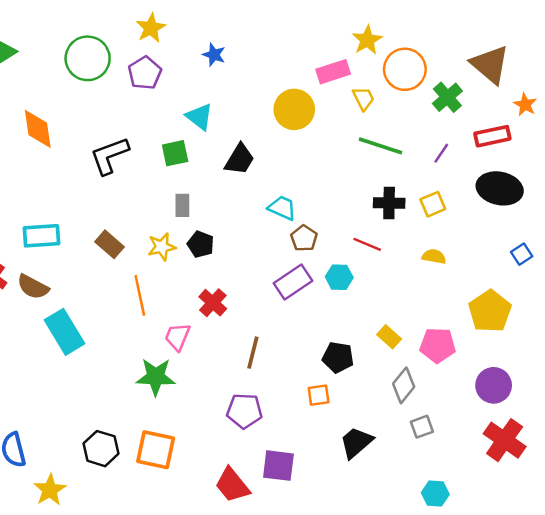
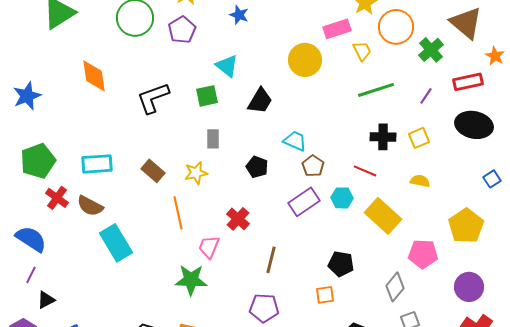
green line: (381, 146) -> (376, 90), turned -36
black pentagon: (201, 244) -> (257, 167), moved
yellow rectangle: (389, 337) -> (383, 216), moved, size x1.8

